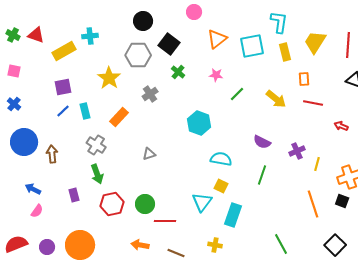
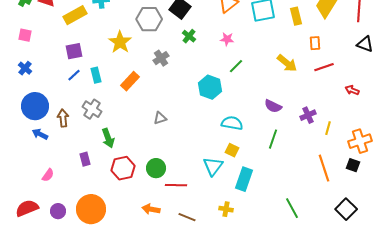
green line: (237, 94) -> (236, 66), moved
red line: (313, 103) -> (324, 67), turned -30
gray cross: (96, 145) -> (92, 109), moved
blue arrow: (33, 189) -> (40, 134), moved

